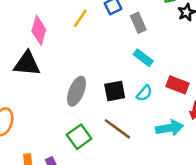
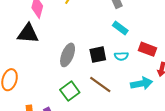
cyan semicircle: (144, 93) -> (121, 56), turned 48

